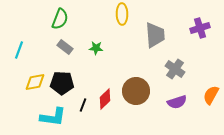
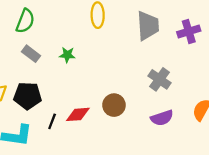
gray trapezoid: (155, 35) -> (148, 26), moved
brown circle: (136, 91) -> (114, 105), size x0.7
red diamond: (105, 99) -> (78, 114), turned 40

